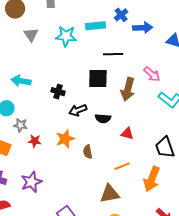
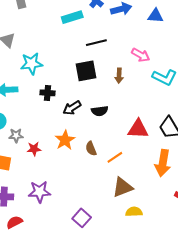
cyan star: (66, 36) -> (32, 64), moved
brown arrow: (128, 89) -> (119, 76), size x0.6
red triangle: (127, 134) -> (138, 129), moved, size x1.5
orange line: (122, 166) -> (115, 157), moved
purple star: (31, 182) -> (39, 192), turned 30

